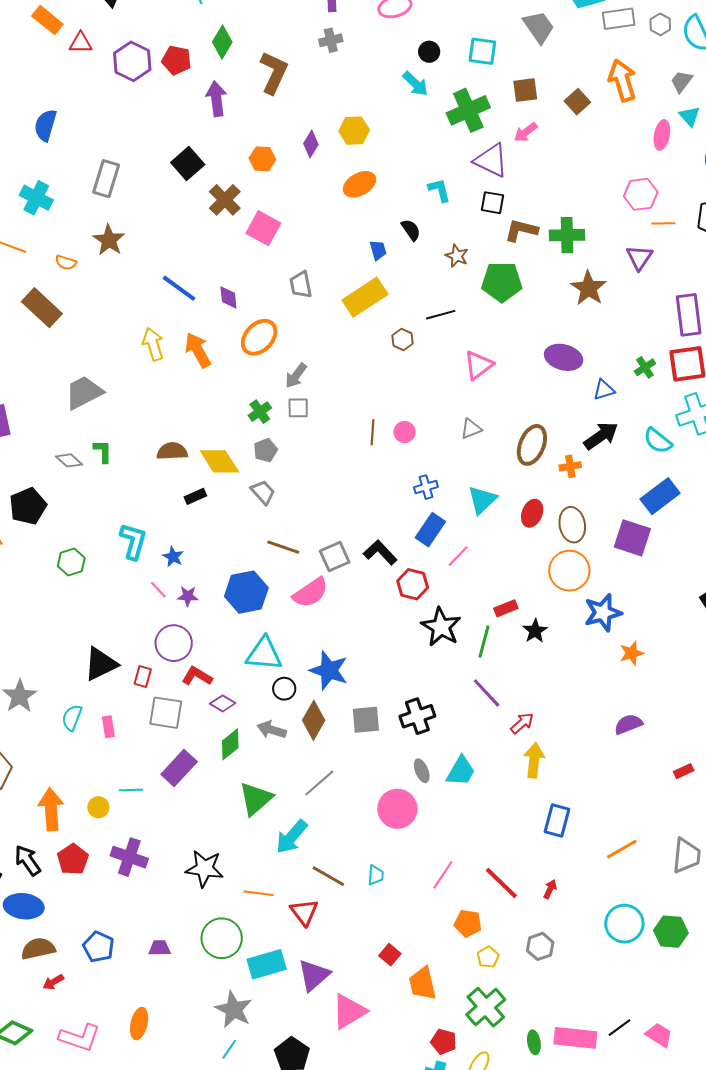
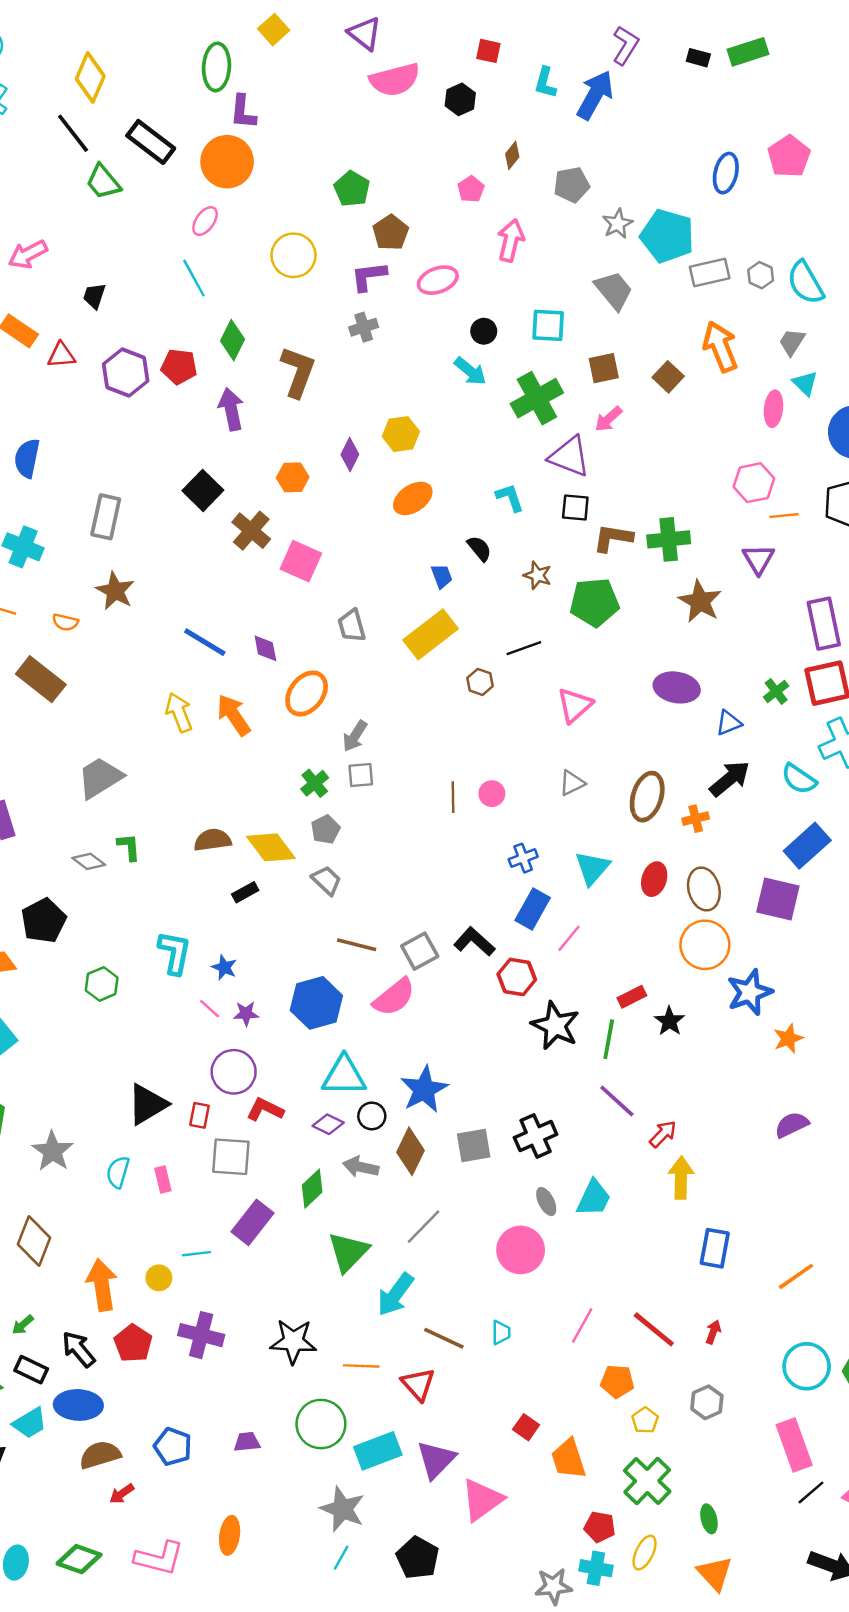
blue star: (329, 670) -> (424, 1089), turned 30
purple diamond: (223, 703) -> (328, 1124), moved
pink rectangle: (575, 1038) -> (794, 1445), moved, turned 69

